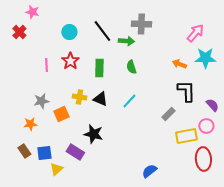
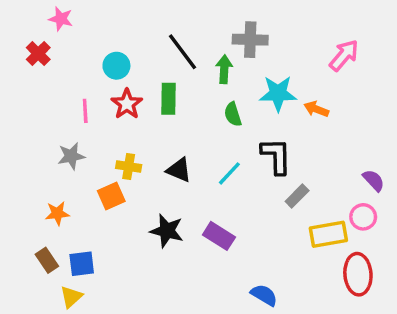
cyan circle: (69, 32) -> (116, 66), moved
green arrow: (126, 41) -> (224, 69), turned -91
cyan star: (205, 58) -> (278, 93), moved
green rectangle: (99, 68) -> (169, 99), moved
black L-shape: (186, 91) -> (276, 156), moved
yellow cross: (79, 97) -> (129, 166), moved
gray star: (41, 101) -> (71, 156), moved
purple rectangle: (75, 152) -> (219, 236), moved
yellow triangle: (56, 169) -> (71, 297), moved
blue semicircle: (149, 171) -> (264, 295), turned 70

